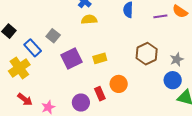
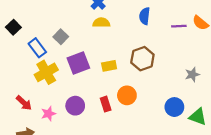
brown hexagon: (147, 54) -> (142, 59), moved
yellow cross: (19, 68) -> (46, 72), moved
blue circle: (173, 80) -> (174, 107), moved
purple circle: (81, 103) -> (75, 106), moved

